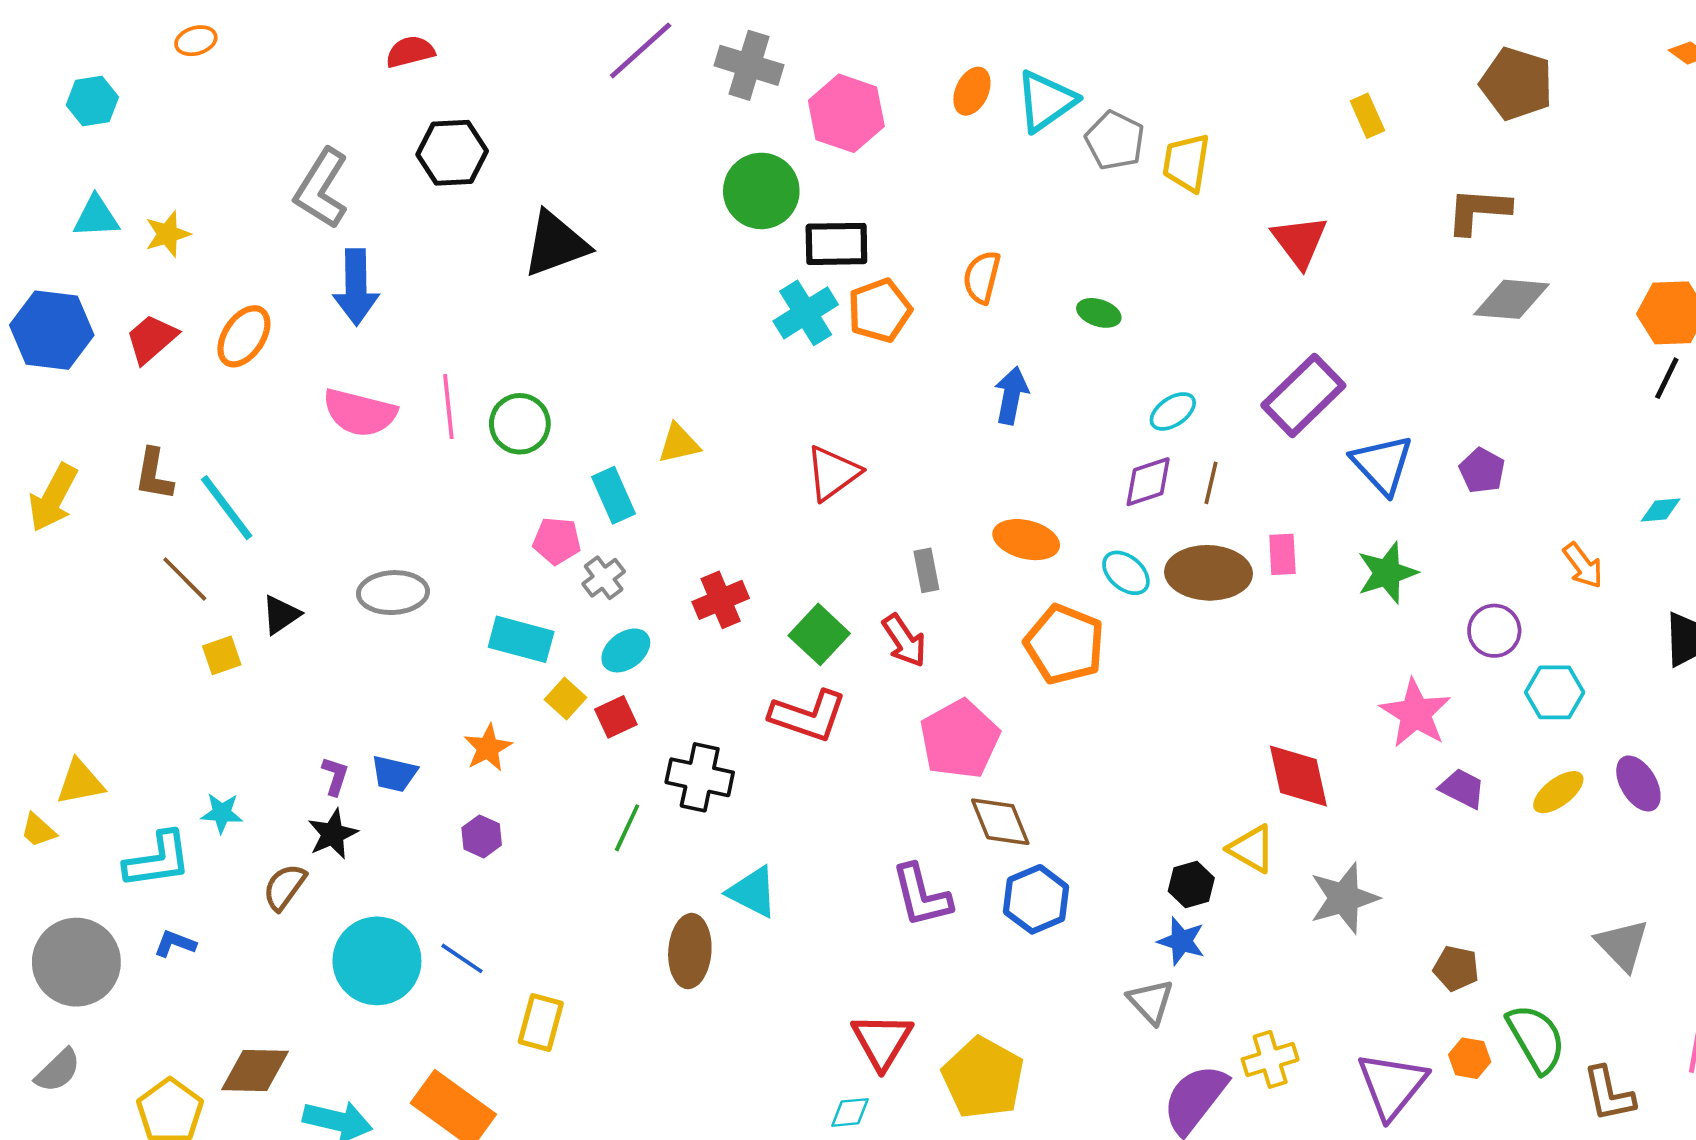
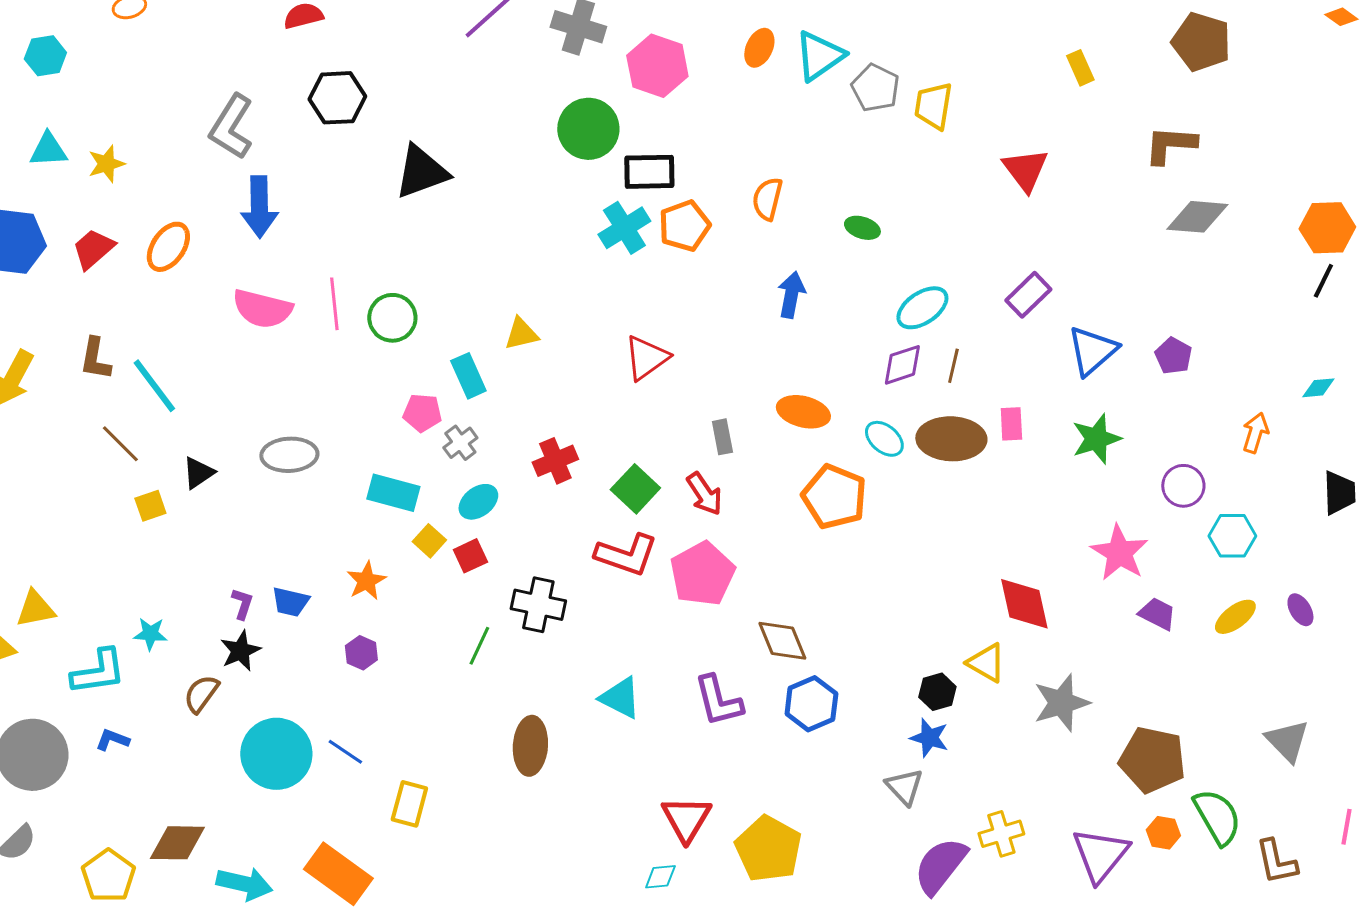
purple rectangle: (1303, 395) -> (1028, 295), size x0.7
cyan ellipse: (1173, 411) -> (922, 308), size x1.4
blue triangle: (1382, 464) -> (1092, 351), turned 32
orange arrow: (1583, 565) -> (1255, 433), turned -126
pink pentagon: (960, 739) -> (702, 574), moved
purple ellipse: (1638, 783) -> (1300, 610), size x0.7
cyan triangle: (753, 892) -> (620, 698), moved
brown pentagon: (1456, 968) -> (1152, 760), size x1.8

